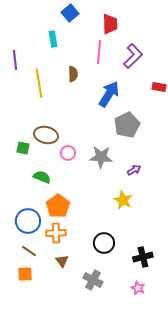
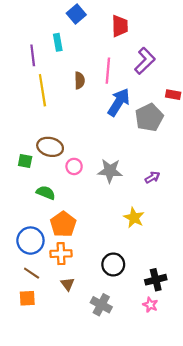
pink line: (99, 52) -> (108, 71), moved
purple line: (15, 60) -> (33, 55), moved
gray pentagon: (127, 125) -> (149, 117), moved
purple arrow: (134, 170) -> (152, 177), moved
pink star: (138, 288) -> (150, 305), moved

